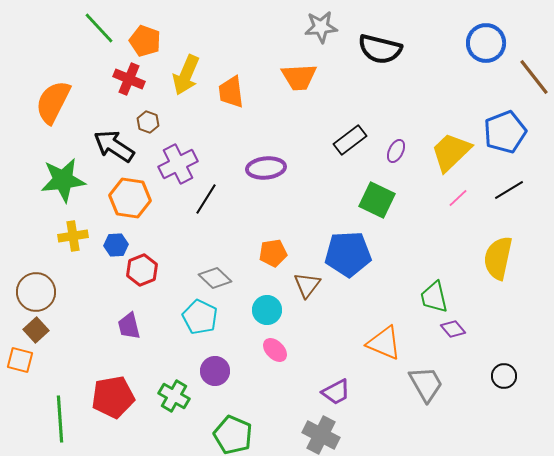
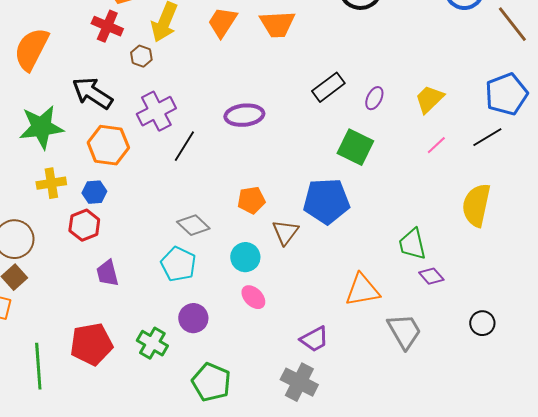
orange trapezoid: (231, 92) -> (222, 22), moved, turned 40
brown hexagon: (148, 122) -> (141, 56), moved
blue pentagon: (505, 132) -> (506, 94), moved
yellow trapezoid: (451, 152) -> (429, 99), size x0.7
red hexagon: (142, 270) -> (84, 225), moved
orange triangle: (384, 343) -> (362, 290), turned -33

